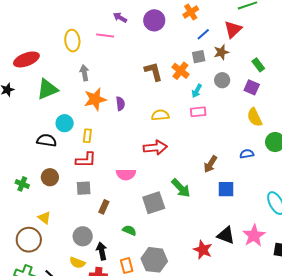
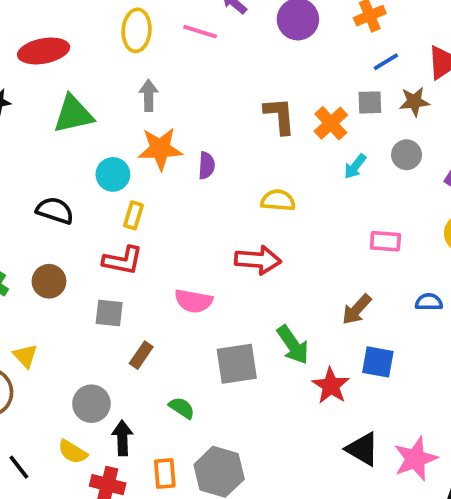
pink rectangle: (198, 112) -> (385, 241), moved
cyan circle: (65, 123) -> (113, 174), moved
red star: (203, 250) -> (331, 386), moved

